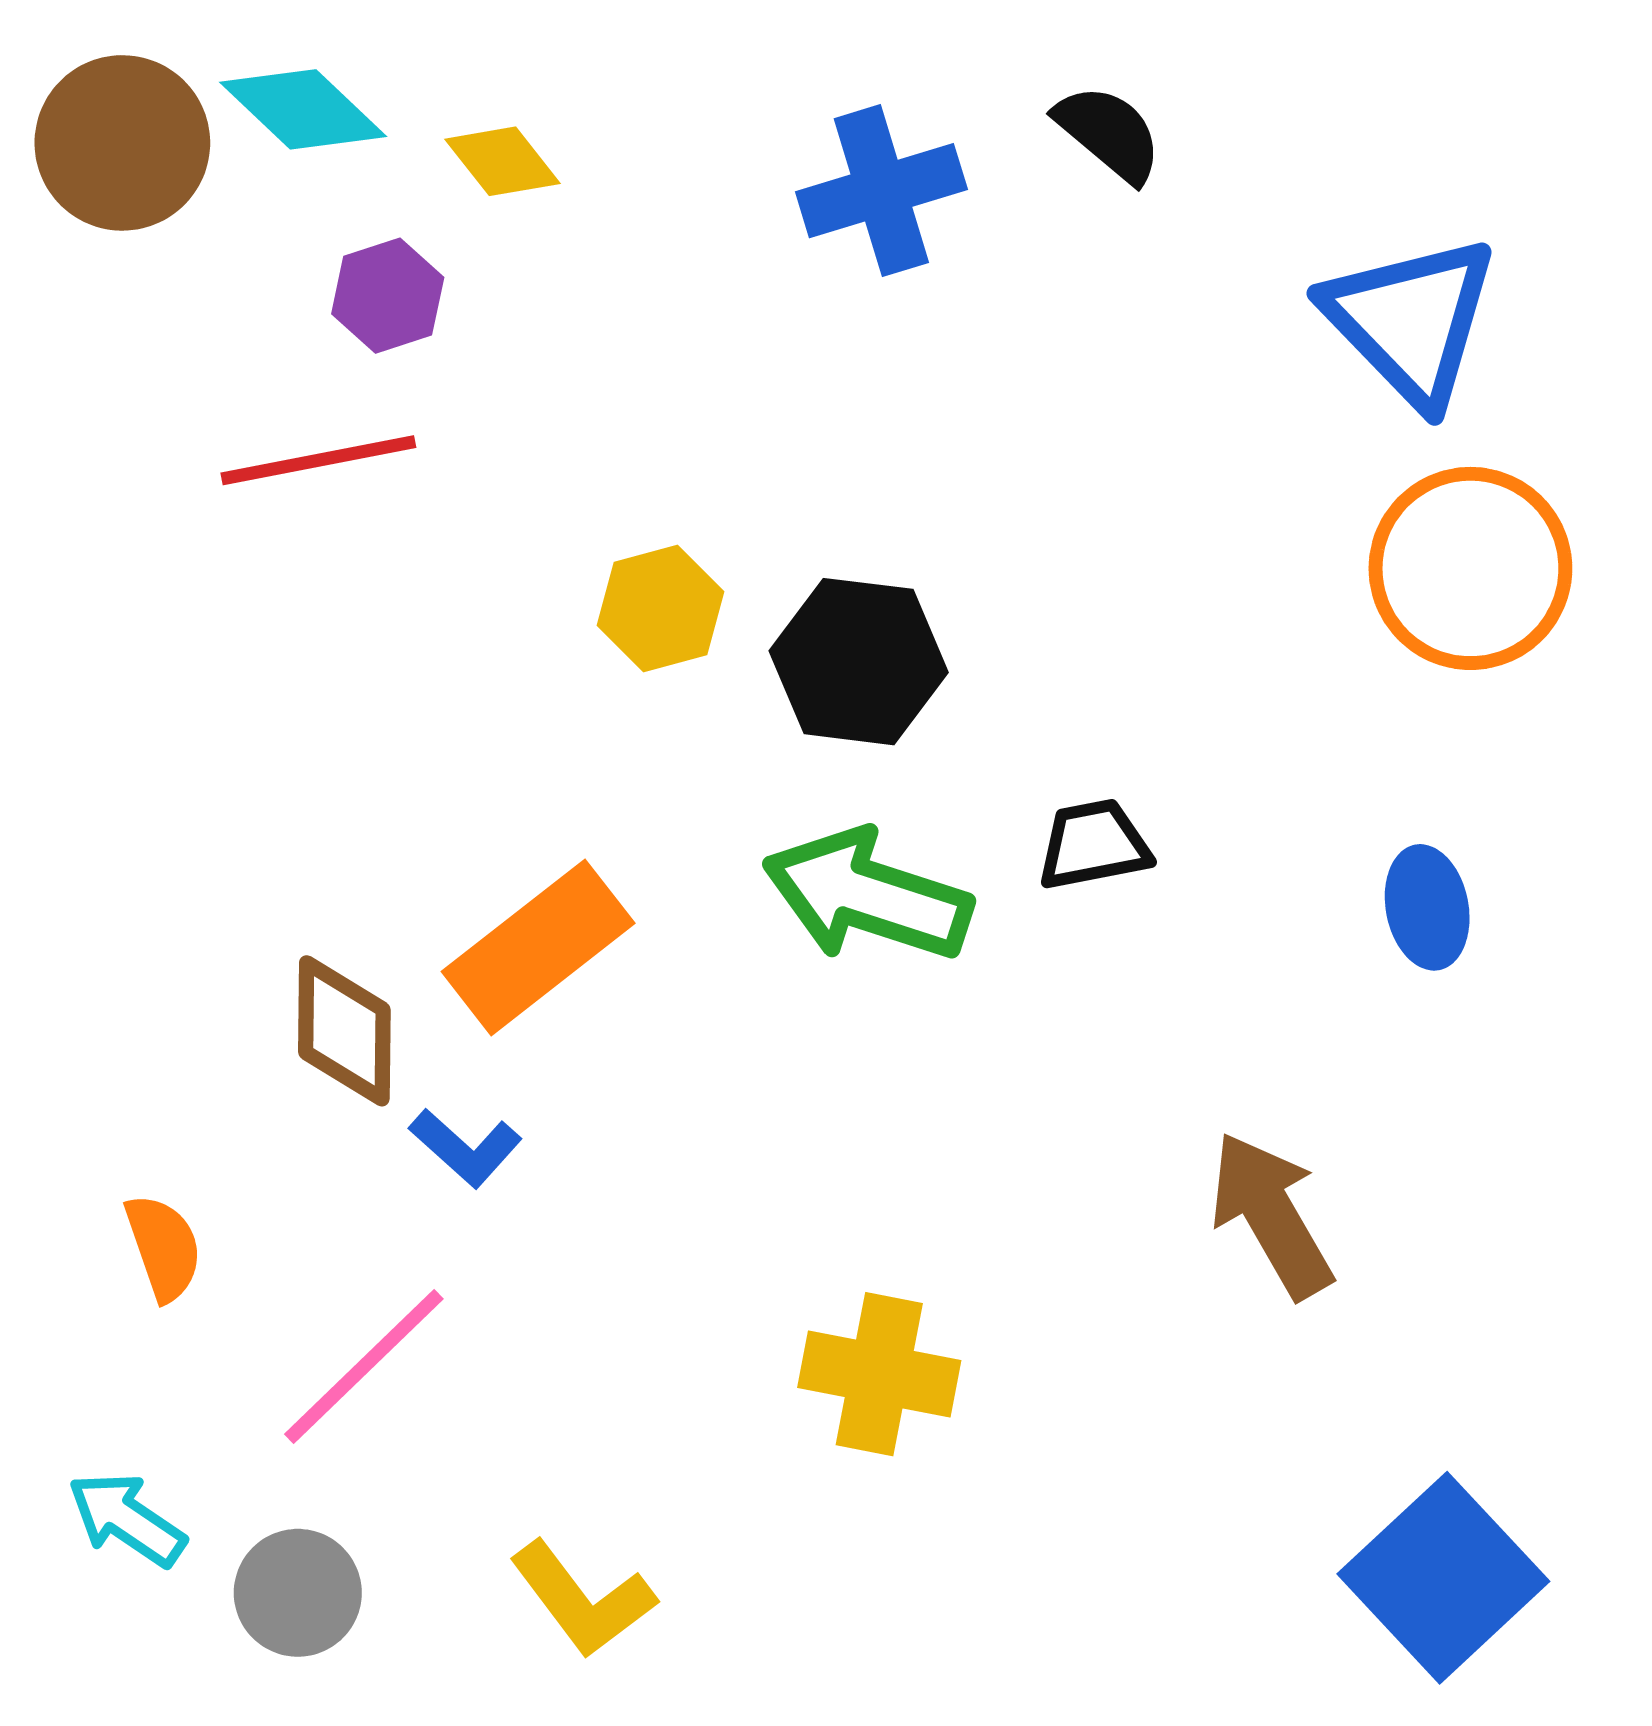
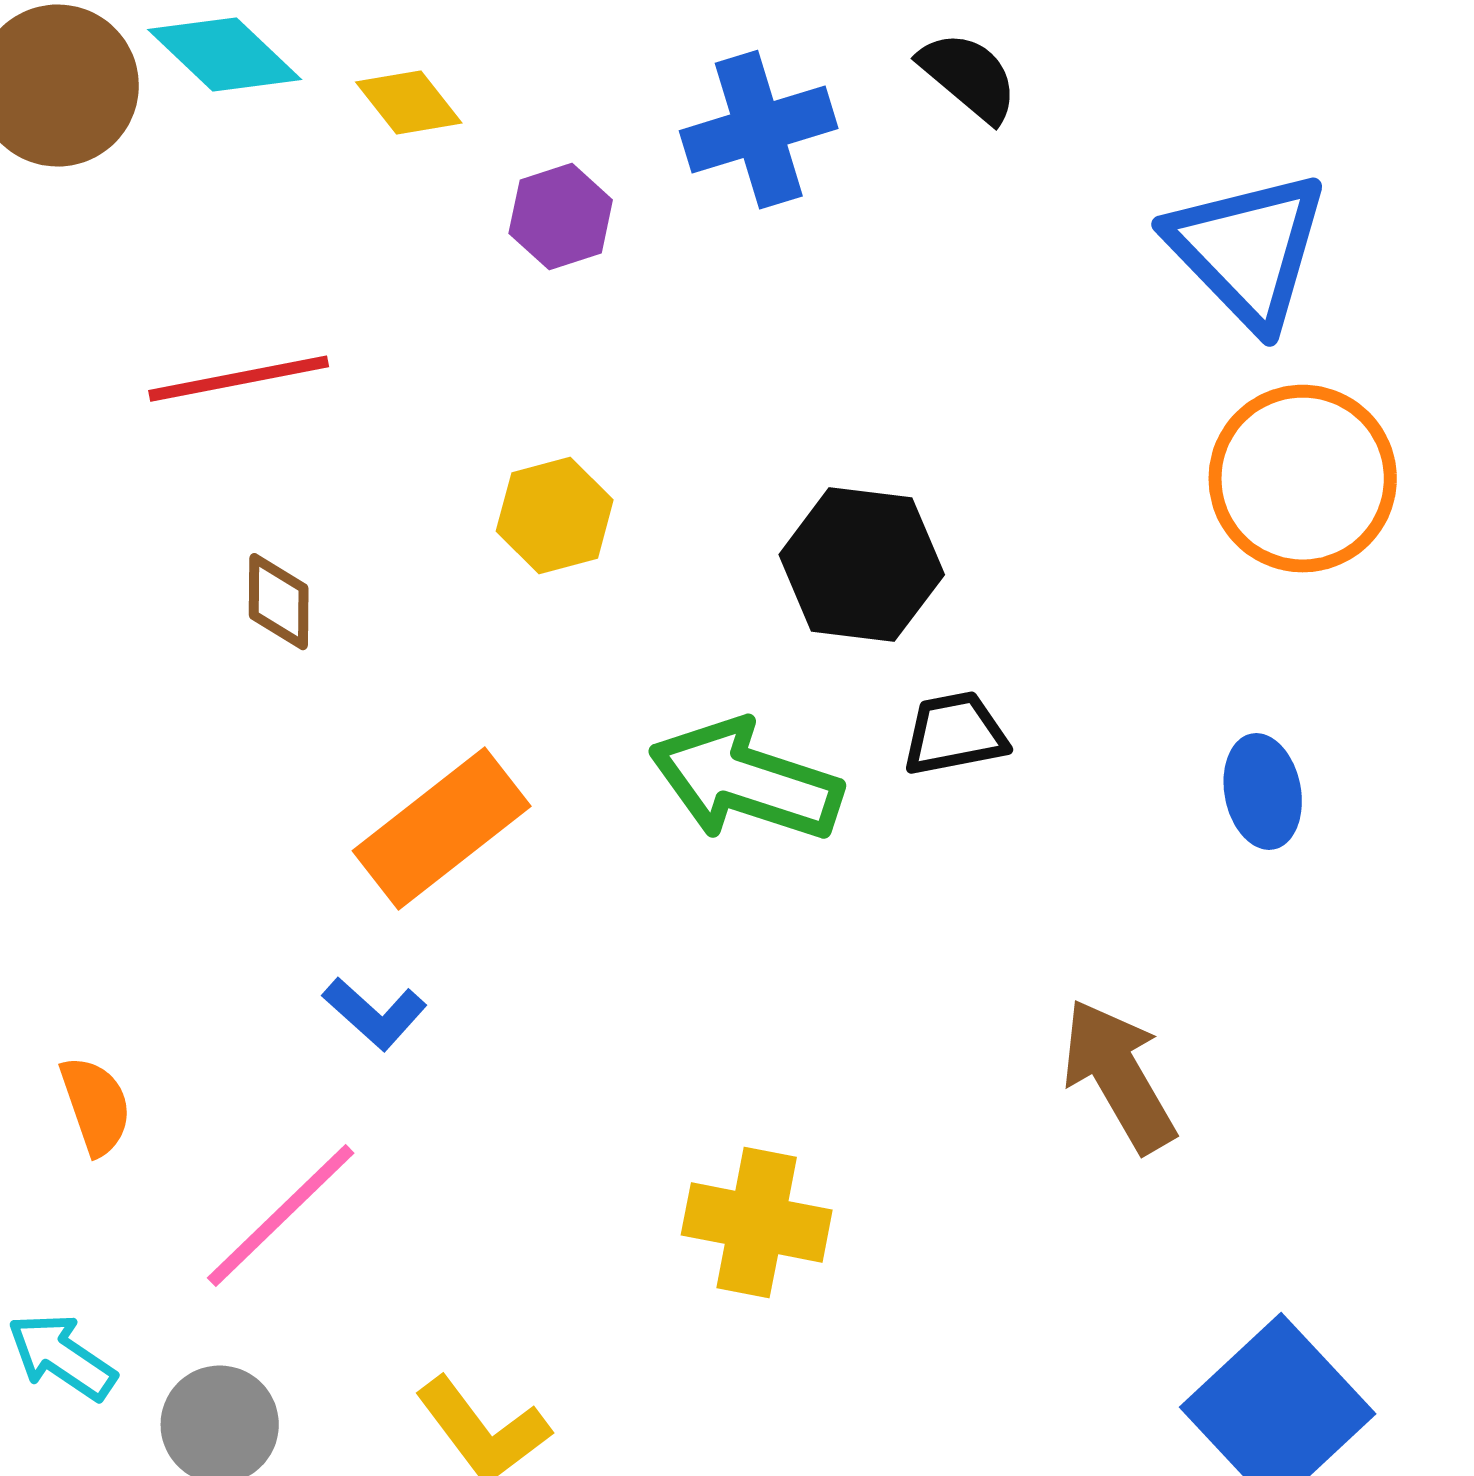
purple hexagon: (388, 296) -> (561, 217), moved
black hexagon: (859, 662) -> (862, 565), moved
brown diamond: (344, 1031) -> (279, 602), moved, size x0.7

